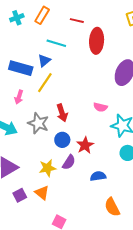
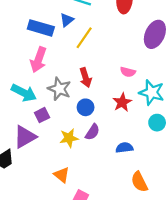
yellow line: (45, 83) -> (84, 38), moved
pink arrow: (19, 97) -> (38, 60), size x1.6
red star: (85, 145) -> (122, 102), moved
orange triangle: (42, 193) -> (62, 175), moved
purple square: (20, 195) -> (42, 115), moved

